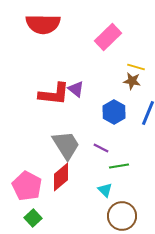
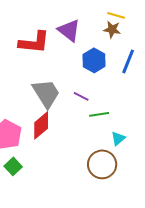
purple triangle: (76, 89) -> (69, 30), moved, size x1.4
cyan triangle: (105, 190) -> (118, 138), moved, turned 35

